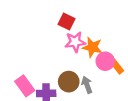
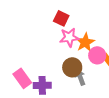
orange star: (92, 47) -> (85, 42), turned 30
brown circle: (69, 82) -> (72, 67), moved

